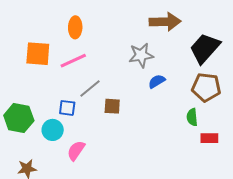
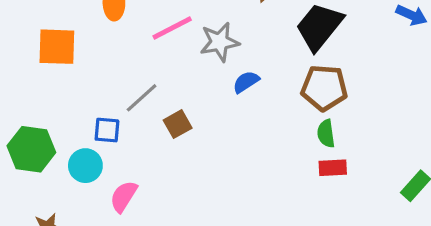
pink line: (73, 61) -> (172, 28), moved
brown square: (112, 106) -> (178, 124), turned -30
green semicircle: (192, 117) -> (326, 134), moved

